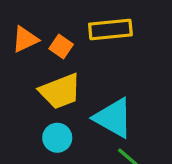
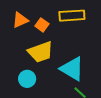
cyan circle: (57, 138) -> (27, 79), moved

